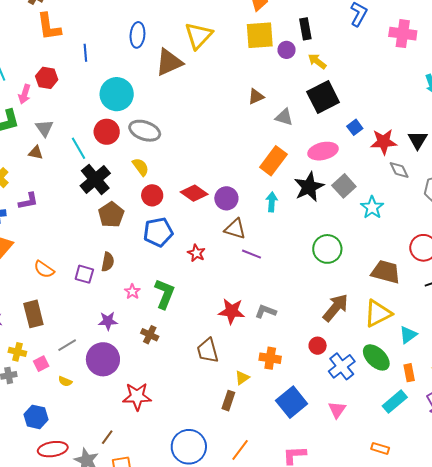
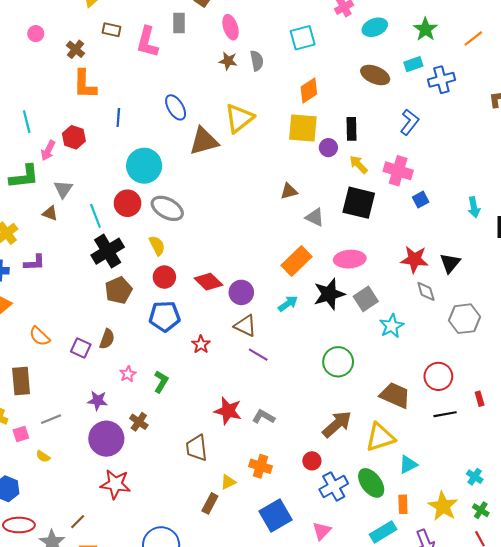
pink cross: (403, 34) -> (398, 171), moved
blue ellipse: (137, 35) -> (176, 107), turned -45
black square: (323, 97) -> (359, 203), turned 32
blue square: (355, 127) -> (421, 200), moved
cyan arrow: (272, 202) -> (288, 304), turned 42
green L-shape: (165, 294) -> (161, 382), size x0.7
purple circle: (103, 359) -> (106, 439), moved

